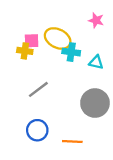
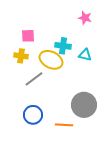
yellow ellipse: (58, 38) -> (51, 60), moved
yellow cross: (25, 51) -> (21, 56), moved
gray circle: (95, 103) -> (84, 105), moved

